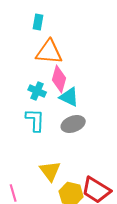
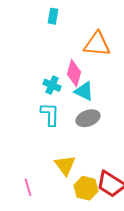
orange triangle: (49, 52) -> (97, 44), moved

